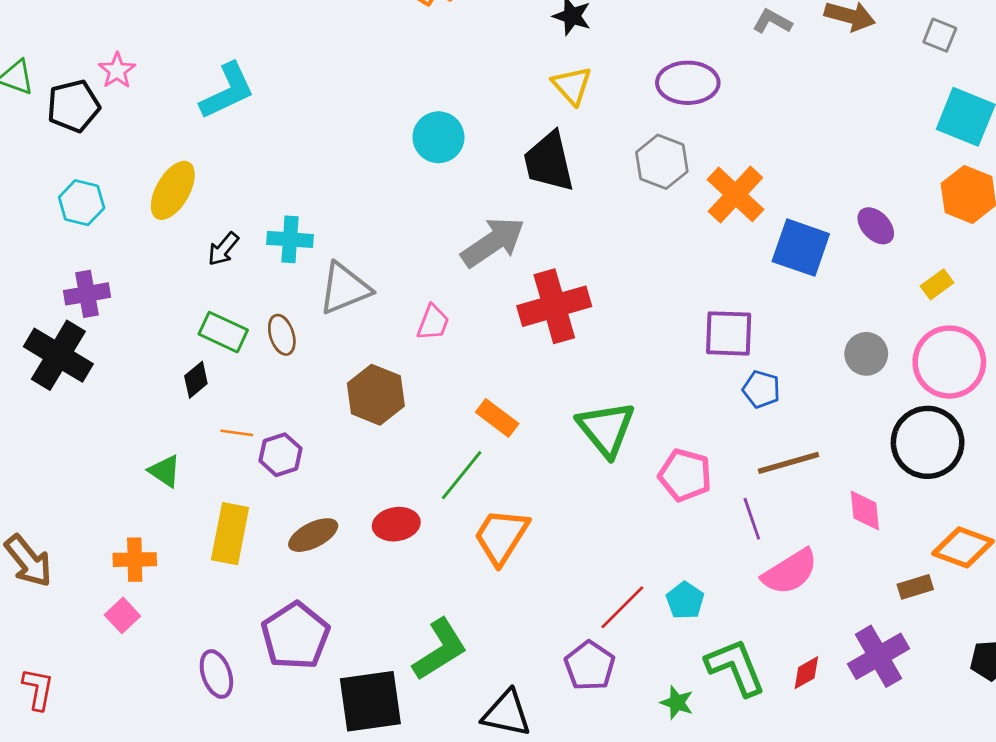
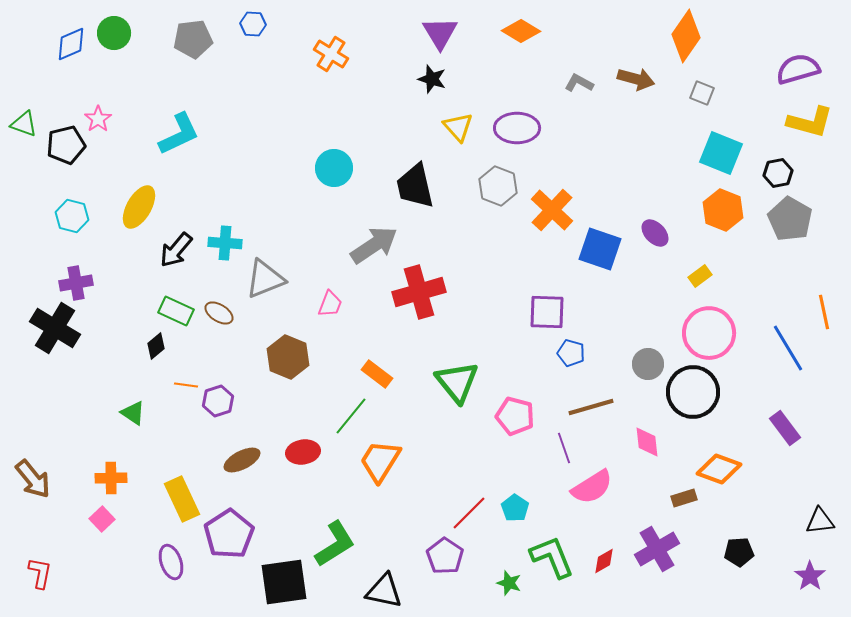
yellow triangle: (572, 85) -> (458, 127), moved
black arrow: (223, 249) -> (176, 250), size x1.4
brown ellipse: (282, 335) -> (219, 313), turned -40
gray circle: (866, 354) -> (648, 364), moved
yellow rectangle: (230, 534) -> (182, 499), moved, turned -36

